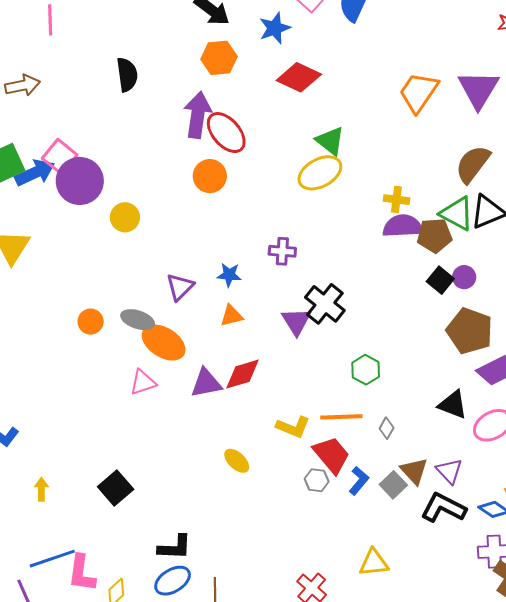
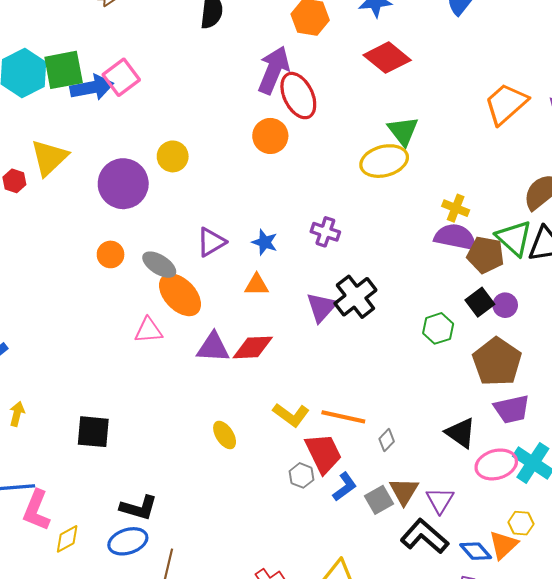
purple circle: (80, 181) -> (123, 184), moved
green hexagon: (366, 370) -> (438, 328), moved
black square: (116, 488) -> (93, 432), turned 32

